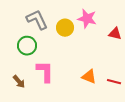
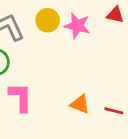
yellow circle: (65, 28) -> (48, 20), moved
red triangle: (115, 34) -> (115, 15), moved

